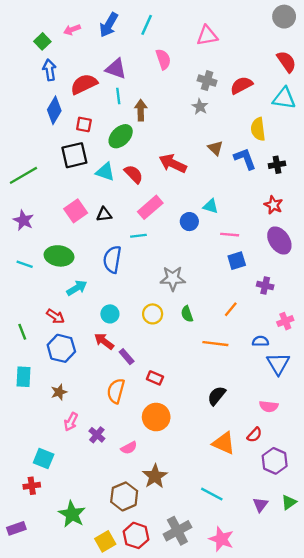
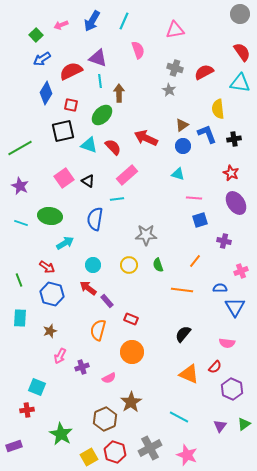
blue arrow: (50, 70) -> (42, 59), turned -114
brown triangle: (215, 148) -> (182, 125), turned 40
black triangle: (104, 214) -> (88, 181), turned 40
blue circle: (189, 222) -> (183, 146), moved
purple cross: (97, 435) -> (82, 367), turned 32

